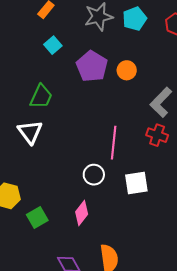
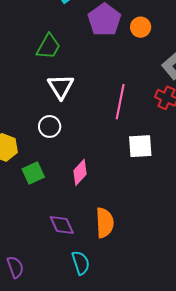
white triangle: (30, 132) -> (61, 87), moved
white circle: (94, 175) -> (50, 126), moved

